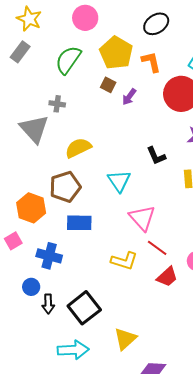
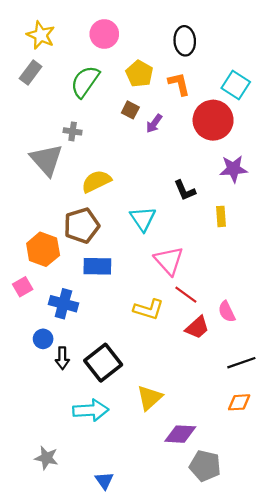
black ellipse: (156, 24) -> (185, 41), turned -60
yellow pentagon: (116, 53) -> (139, 74), size x0.7

